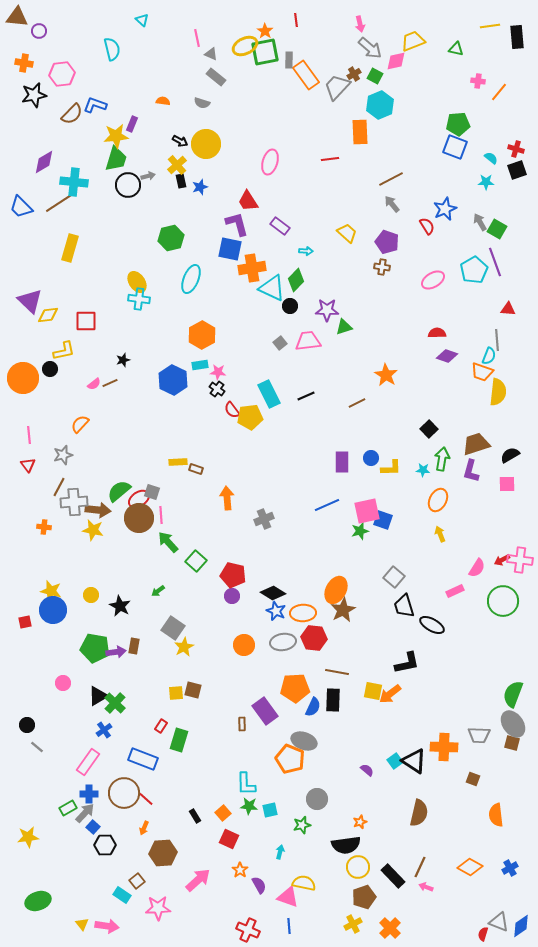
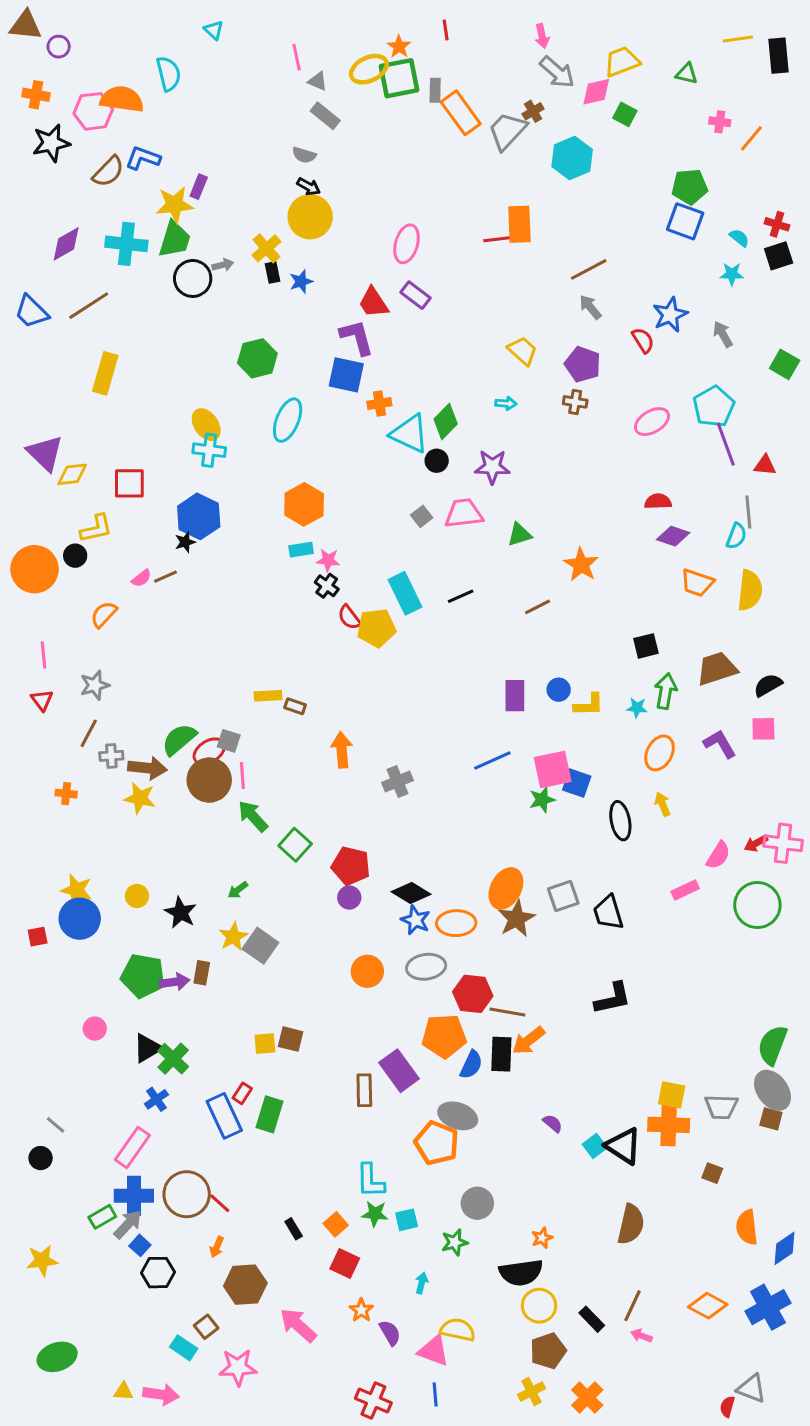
green square: (375, 76) -> (625, 114), moved
orange semicircle: (163, 101) -> (122, 99), moved, size x2.0
orange rectangle: (360, 132) -> (519, 224), moved
black arrow: (180, 141) -> (309, 187), moved
cyan cross: (74, 182) -> (126, 244), moved
purple rectangle: (280, 226) -> (416, 295), moved
green square: (497, 229) -> (785, 364), moved
cyan arrow: (306, 251) -> (506, 403), moved
purple line: (495, 262) -> (726, 444), moved
orange cross: (252, 268) -> (379, 403), size x0.6
green triangle: (344, 327) -> (519, 535), moved
orange trapezoid: (482, 372) -> (697, 583), moved
blue hexagon: (173, 380) -> (199, 516), moved
orange semicircle: (80, 424) -> (104, 614), moved
black square: (429, 429) -> (646, 646), turned 30
purple L-shape: (471, 471) -> (720, 744), moved, turned 135
gray cross: (74, 502) -> (111, 756), size x0.6
gray square: (394, 577) -> (563, 896), moved, turned 30
black ellipse: (432, 625) -> (620, 821), moved, turned 50
red hexagon: (314, 638) -> (473, 994), moved
yellow star: (184, 647) -> (233, 937), moved
yellow square: (373, 691) -> (672, 1095), moved
orange arrow: (390, 694) -> (529, 1041), moved
brown rectangle: (242, 724) -> (364, 1090), size x1.5
black circle: (27, 725) -> (41, 1158), moved
blue rectangle: (143, 759) -> (224, 1116), moved, turned 44
purple semicircle: (367, 770) -> (553, 1123), moved
blue cross: (89, 794) -> (134, 1196), size x1.4
blue cross: (510, 868) -> (768, 1307), size x1.8
black rectangle: (393, 876) -> (592, 1319), size x0.7
pink arrow: (198, 880) -> (298, 1325), turned -96
yellow triangle: (82, 924) -> (123, 1391), turned -48
blue diamond: (521, 926) -> (785, 1248), moved

